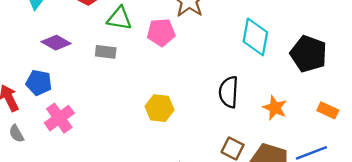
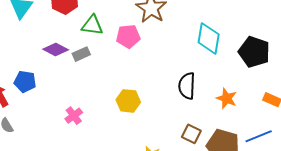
purple diamond: (56, 43) -> (56, 49), moved
gray rectangle: (106, 52) -> (81, 54), turned -30
pink cross: (59, 118) -> (74, 116), moved, size x0.7

